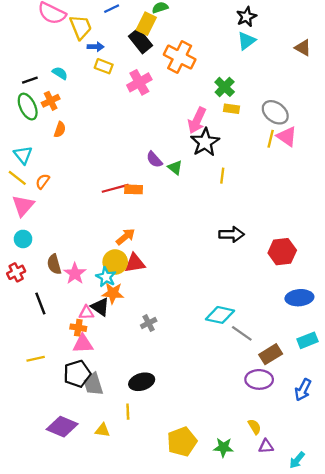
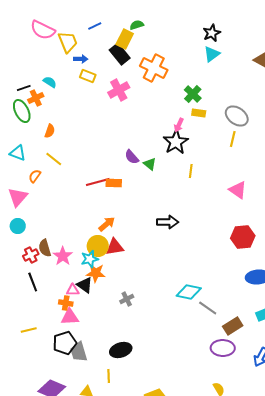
orange cross: (51, 101) -> (36, 98), moved
pink arrow: (197, 120) -> (179, 125), moved, size x0.6
pink triangle: (287, 136) -> (238, 190), moved
cyan triangle: (23, 155) -> (18, 153), turned -30
yellow line: (17, 178) -> (54, 159), moved
black arrow: (231, 234) -> (168, 222), moved
red cross: (16, 272) -> (31, 255), moved
cyan star: (106, 277) -> (90, 259), turned 30

